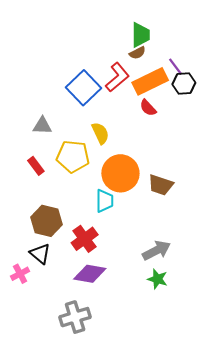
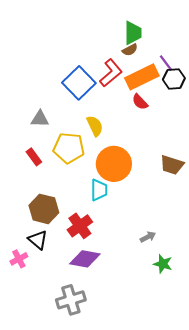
brown trapezoid: (161, 185) -> (172, 165), moved
gray arrow: (156, 250) -> (148, 237), size x0.6
green star: (157, 279) -> (163, 264), moved

